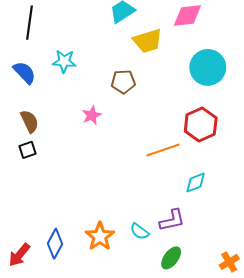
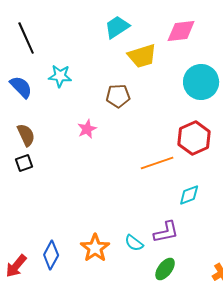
black line: (30, 23) -> (26, 38), turned -32

